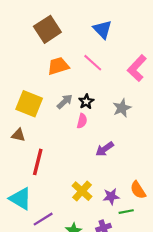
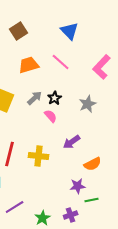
brown square: (47, 29) -> (19, 31), size x0.7
pink semicircle: (82, 121) -> (51, 116), turned -56
orange semicircle: (138, 190) -> (93, 164), moved, turned -84
yellow cross: (82, 191) -> (39, 156), moved, turned -36

